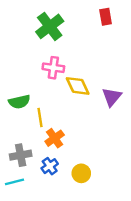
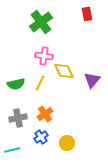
yellow line: (40, 117) -> (40, 83), moved, turned 35
gray cross: (21, 155) -> (18, 118), moved

